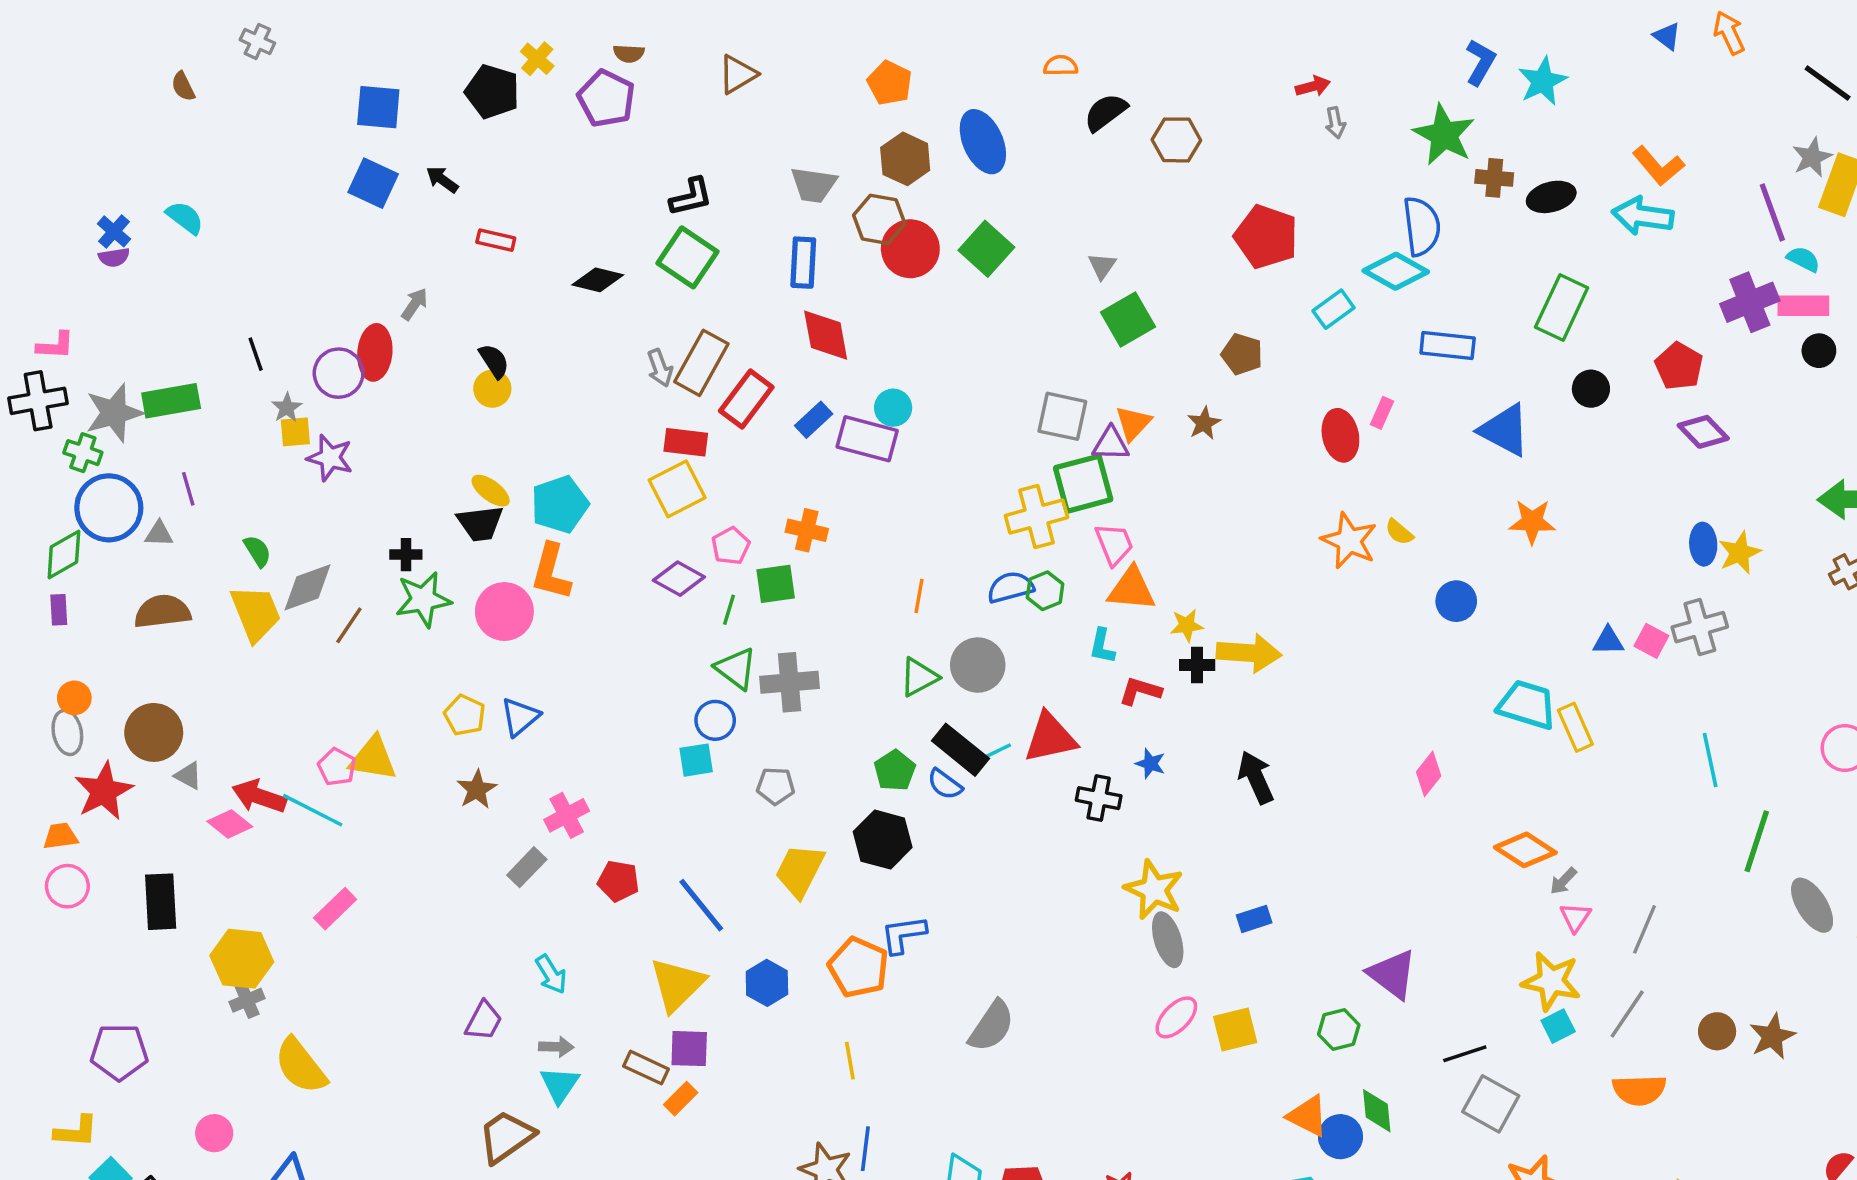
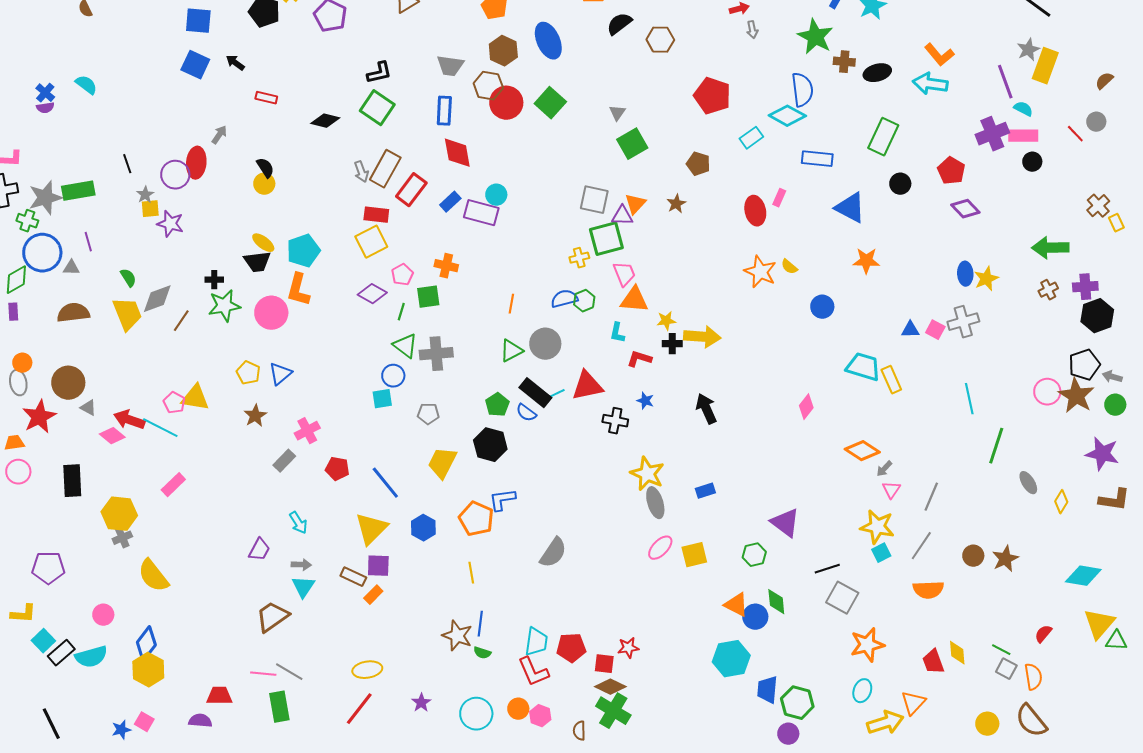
yellow cross: (1036, 516) -> (579, 258), size x0.6
gray ellipse: (1812, 905) -> (1028, 483), size x0.7

